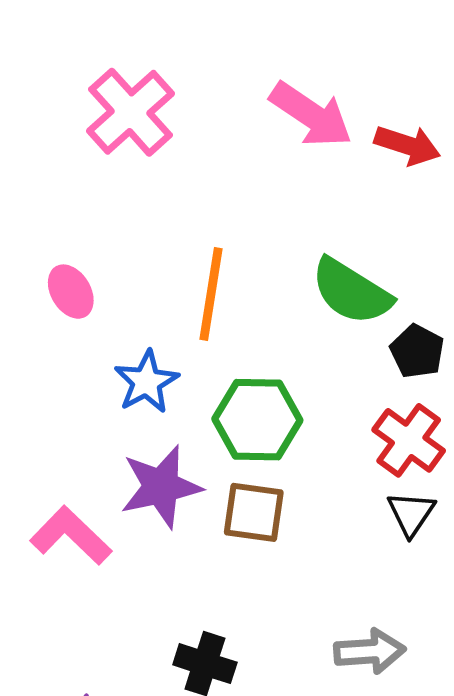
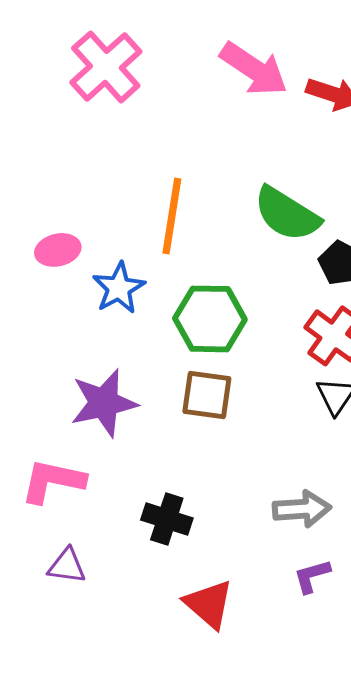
pink ellipse: (71, 292) -> (58, 250), moved, turned -72
purple star: (161, 487) -> (104, 403), moved
pink L-shape: (71, 535) -> (53, 481), moved, turned -32

